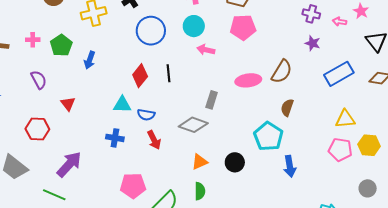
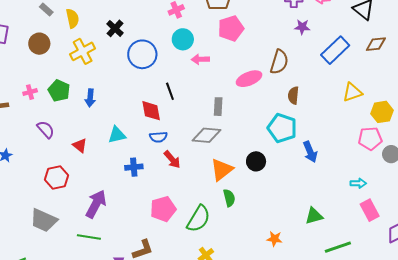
red diamond: (140, 76) -> (151, 111), moved, turned -35
cyan triangle: (122, 105) -> (117, 135), moved
pink pentagon: (340, 150) -> (370, 139), moved
orange triangle: (200, 162) -> (222, 170), size x1.4

